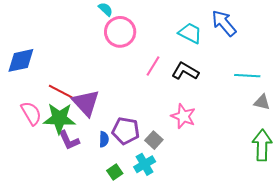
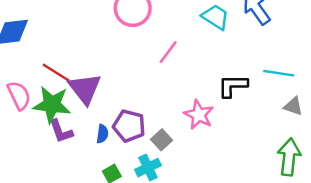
black L-shape: (185, 71) -> (233, 86), moved, turned -36

